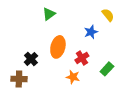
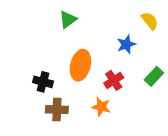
black cross: (31, 59) -> (43, 82), turned -32
green rectangle: (107, 69) -> (154, 76), moved
brown cross: (19, 79) -> (57, 110), moved

